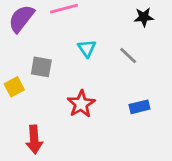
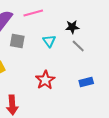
black star: (144, 17) -> (72, 27), moved
gray square: (41, 67) -> (17, 41), moved

